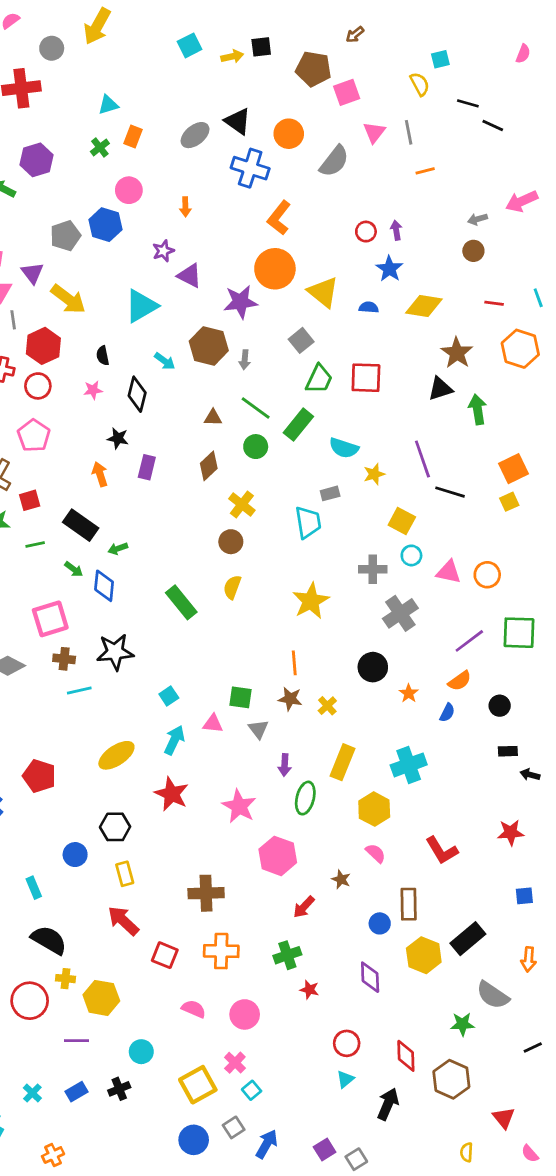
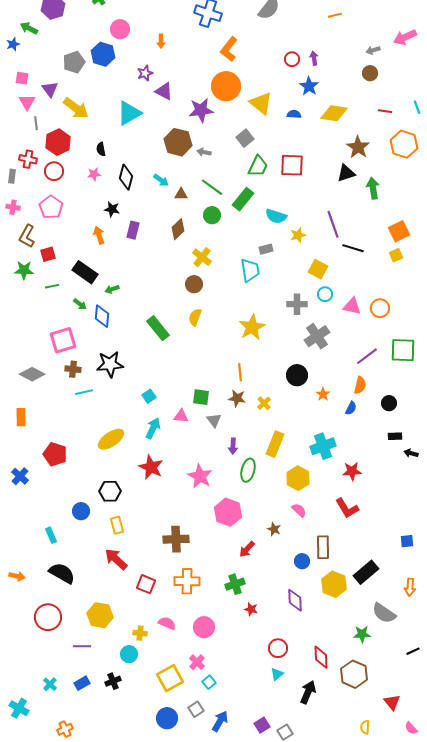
gray arrow: (245, 360) -> (204, 152), turned 96
cyan arrow: (165, 361) -> (161, 180), moved
orange semicircle: (460, 681) -> (360, 385), turned -42
red star: (511, 832) -> (352, 471), moved
yellow cross: (65, 979) -> (140, 633), moved

